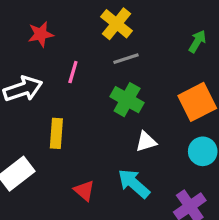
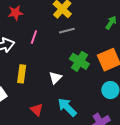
green cross: (127, 100) -> (79, 61), moved
white triangle: (146, 142) -> (55, 78), moved, turned -32

